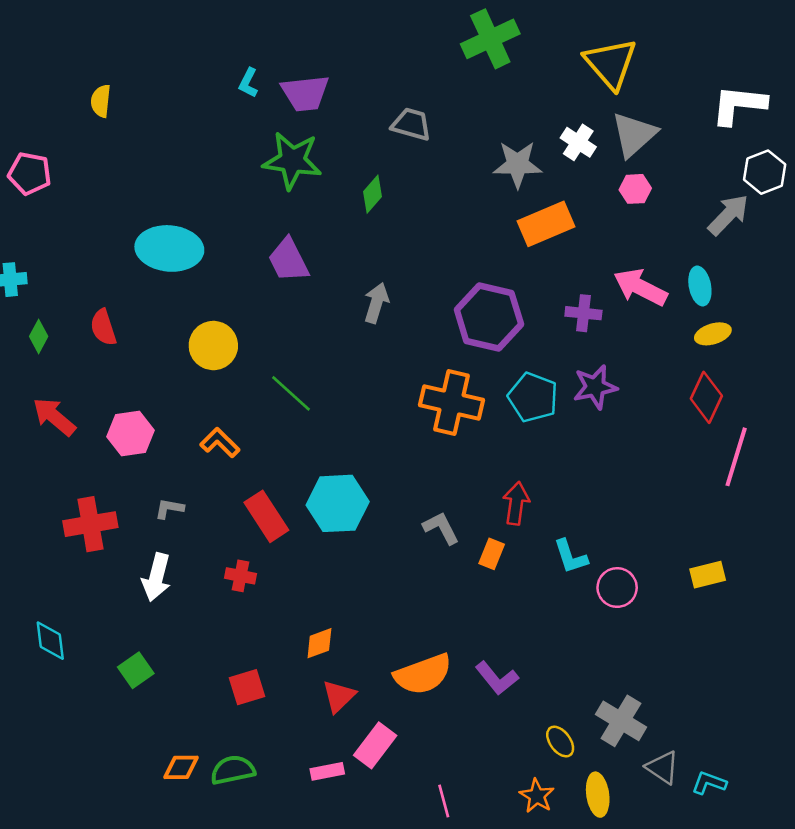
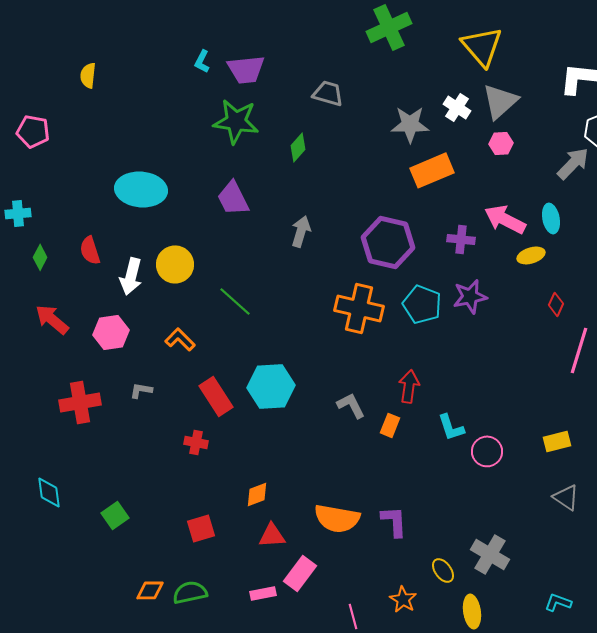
yellow ellipse: (713, 334) -> (531, 255), moved
red diamond: (706, 397) -> (556, 304), size x0.6
white arrow: (156, 577) -> (131, 276), moved
orange semicircle: (423, 674) -> (337, 518), turned 30
purple L-shape: (497, 678) -> (394, 521), turned -144
red triangle: (339, 696) -> (272, 535), turned 40
gray triangle: (662, 767) -> (566, 497), moved
orange star: (537, 796) -> (403, 599), moved

